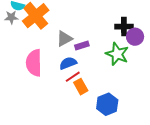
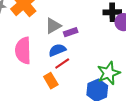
green star: (117, 54) -> (109, 73), moved, turned 30
orange rectangle: (81, 87) -> (51, 81), moved

